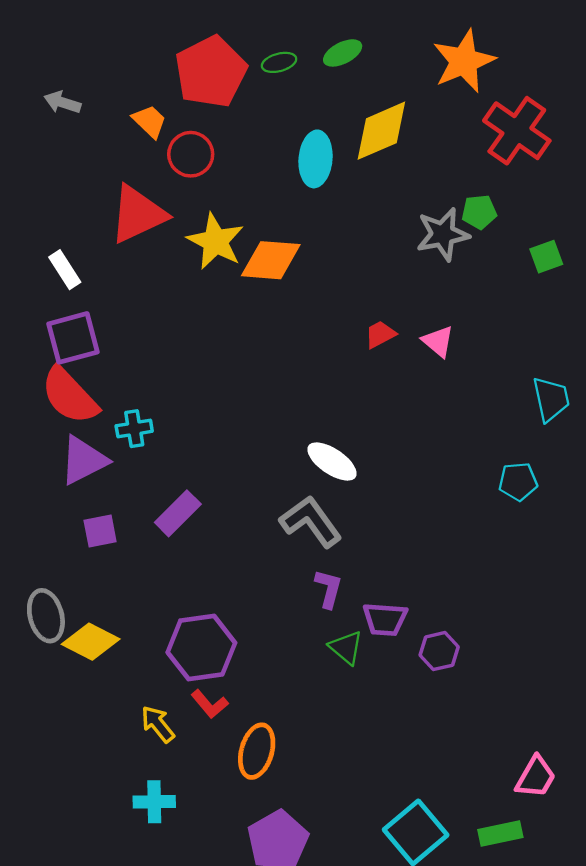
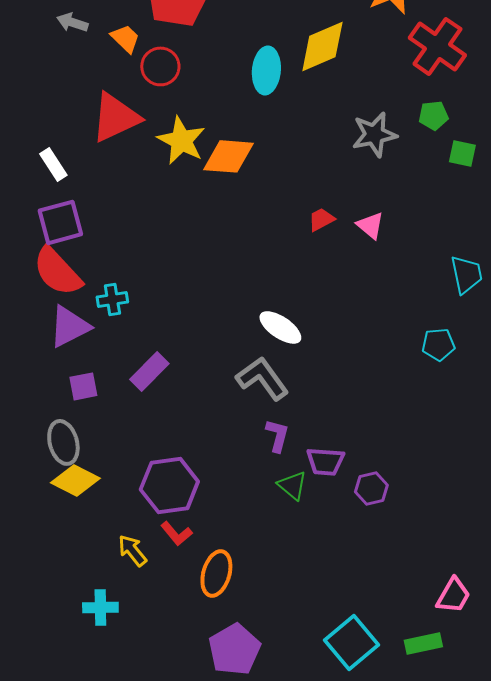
gray arrow: (62, 102) -> (72, 22), moved
green pentagon: (479, 212) -> (433, 115), moved
green square: (546, 257) -> (462, 153), turned 32
gray ellipse: (46, 616) -> (63, 442), moved
cyan cross: (154, 802) -> (100, 607), moved

